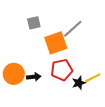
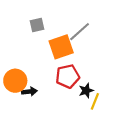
black arrow: (34, 77) -> (29, 92), moved
yellow line: (93, 78) -> (95, 101), moved, turned -42

